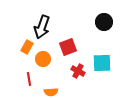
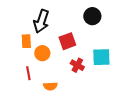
black circle: (104, 22) -> (92, 16), moved
orange rectangle: (27, 47) -> (26, 41), turned -32

